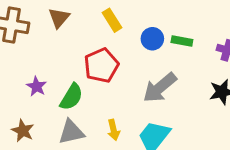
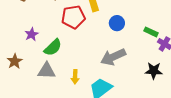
green rectangle: (182, 41) -> (151, 32), moved
red pentagon: (101, 65) -> (73, 17), moved

